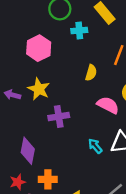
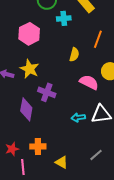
purple cross: (59, 116) -> (47, 92), turned 30
cyan arrow: (95, 146) -> (78, 117), turned -56
purple diamond: (28, 151) -> (26, 109), moved

